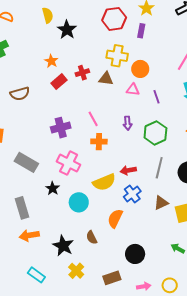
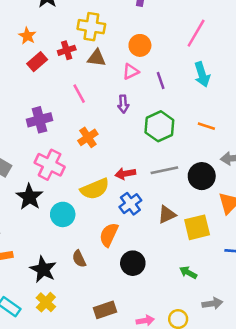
yellow cross: (117, 56) -> (91, 27), moved
pink triangle: (133, 90) -> (131, 72), turned -32
pink line: (93, 119) -> (79, 94), moved
purple arrow: (128, 123) -> (123, 104), moved
orange cross: (99, 142) -> (88, 137), turned -35
gray line: (159, 168) -> (164, 170), turned 65
black star: (53, 188) -> (29, 197), size x1.5
black circle: (135, 254) -> (133, 263), moved
yellow cross: (76, 271) -> (46, 302), moved

